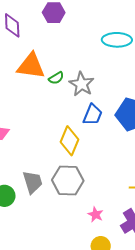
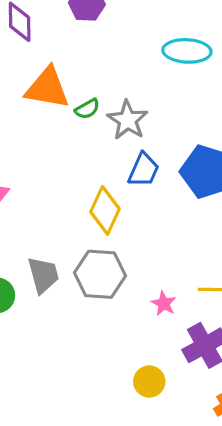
pink star: (96, 214) -> (164, 304), moved

